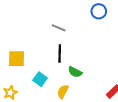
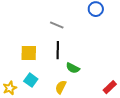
yellow square: (16, 59) -> (29, 53), moved
cyan square: (40, 79) -> (31, 80), moved

